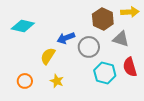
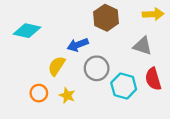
brown hexagon: (103, 19) -> (106, 18), moved
gray circle: (89, 47) -> (97, 68), moved
orange circle: (25, 81) -> (39, 93), moved

